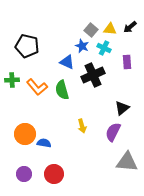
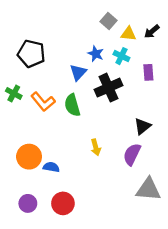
gray square: (91, 30) -> (109, 21), moved
blue triangle: (67, 62) -> (78, 72), turned 49
green cross: (12, 80) -> (14, 93), turned 32

